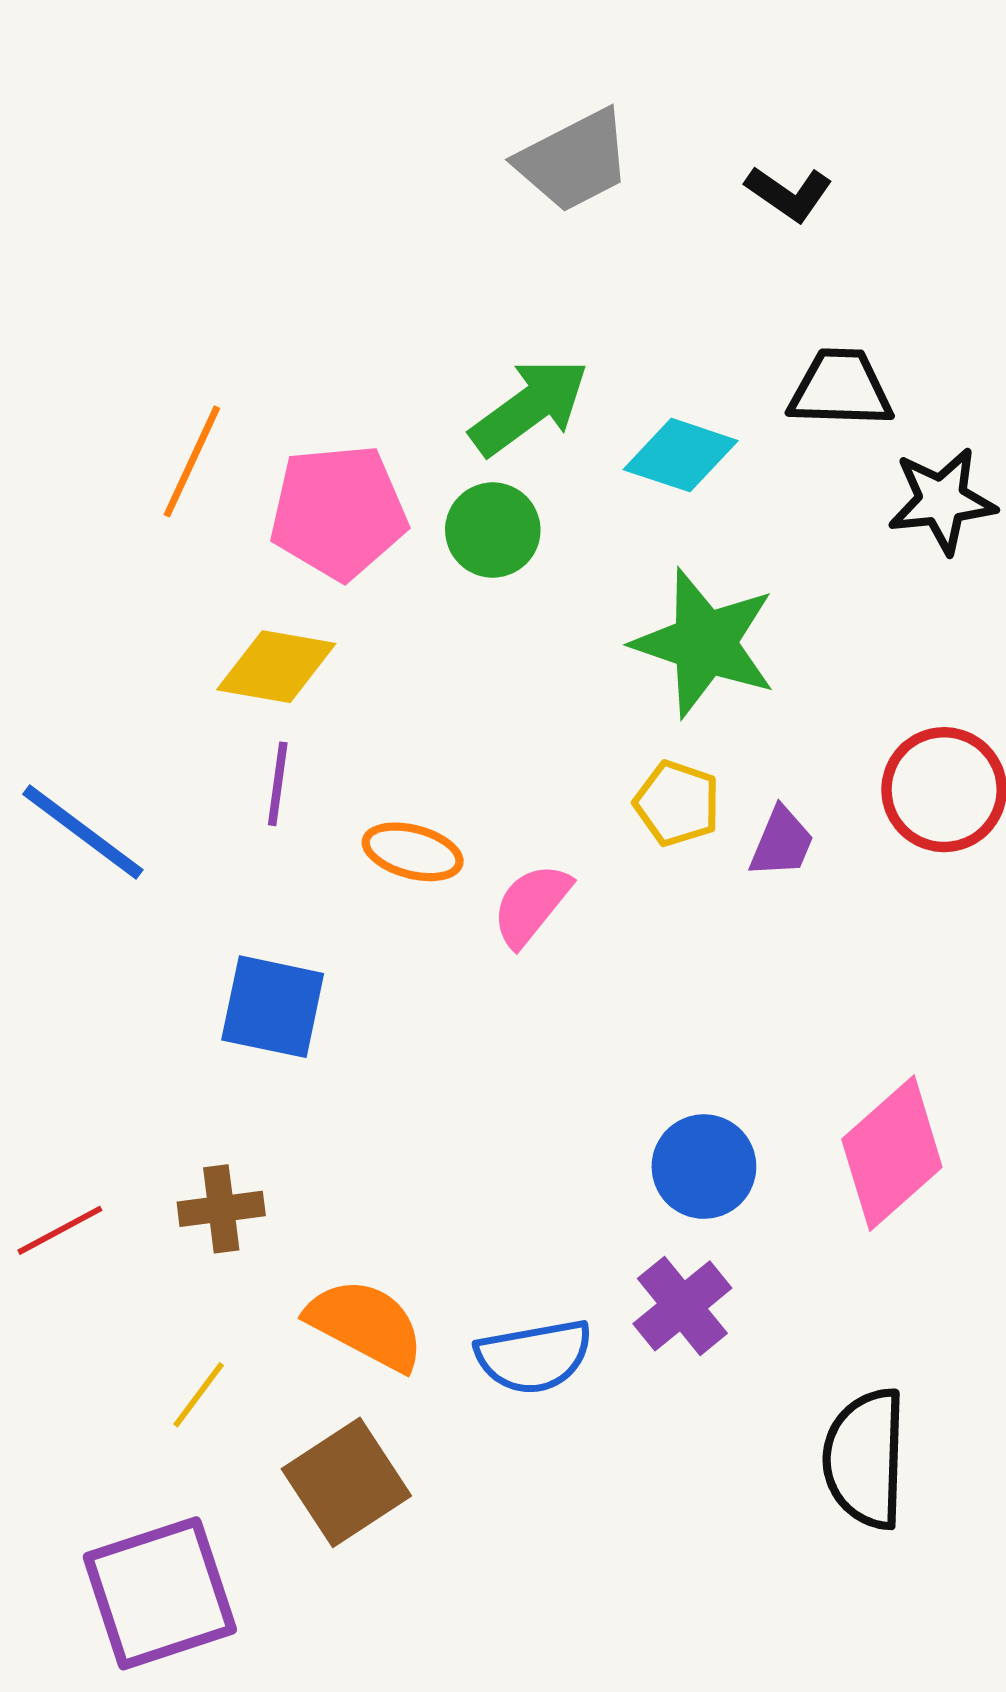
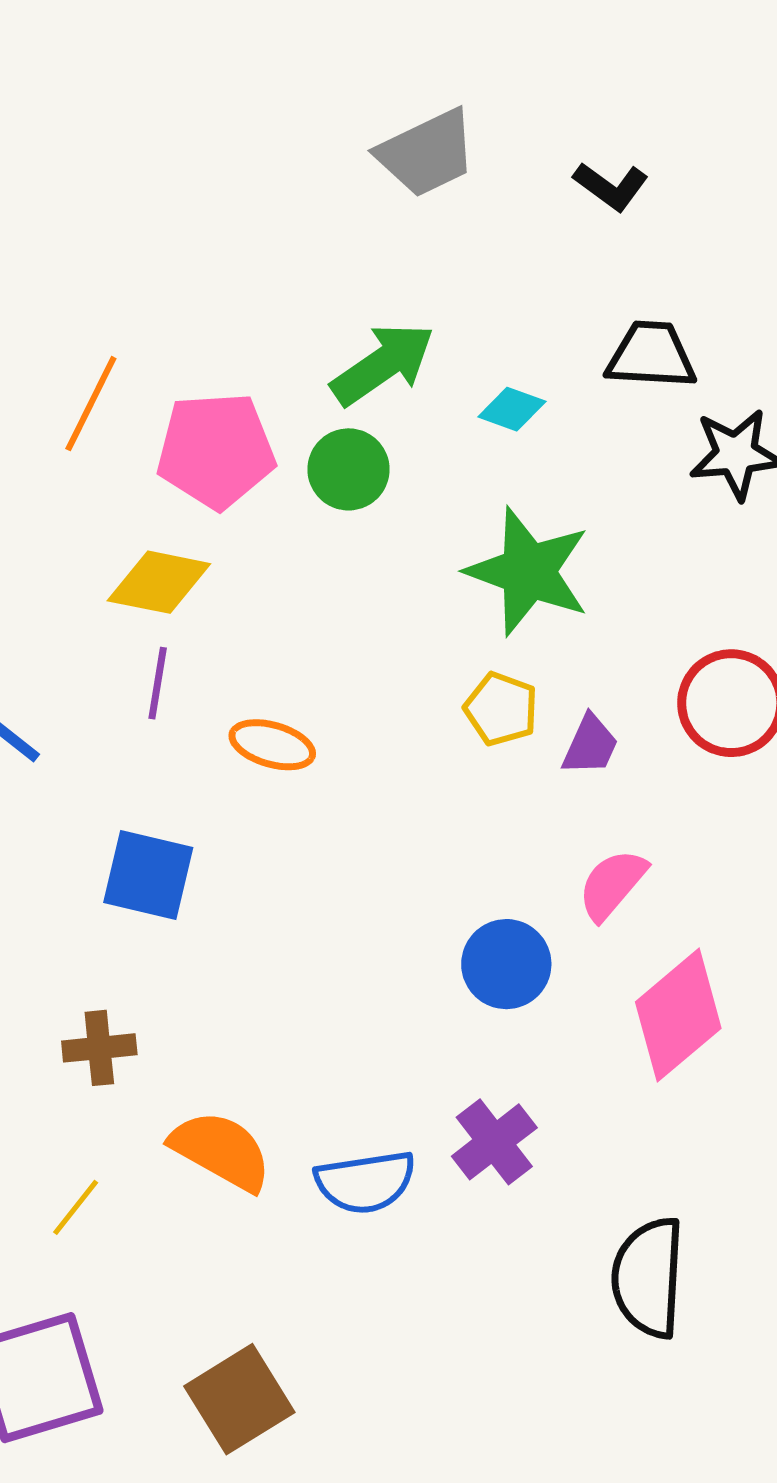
cyan diamond: (681, 455) -> (512, 409), size x0.7
pink semicircle: (531, 905) -> (612, 884), moved
blue circle: (704, 1167) -> (506, 964), moved
brown square: (346, 1482) -> (239, 1399), moved

